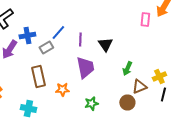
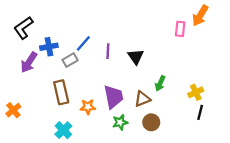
purple trapezoid: (85, 68) -> (113, 97), moved
brown triangle: (139, 86) -> (142, 99), moved
brown circle: (127, 102) -> (151, 122), moved
cyan cross: (28, 108) -> (63, 130), moved, turned 35

